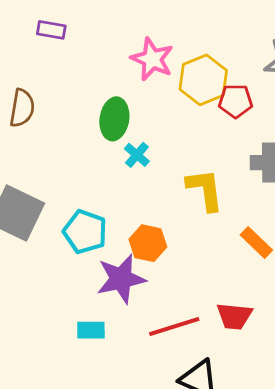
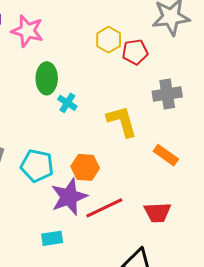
pink star: (152, 59) -> (27, 31), moved
yellow hexagon: (203, 80) -> (109, 40), size x0.7
red line: (174, 326) -> (104, 208), moved

